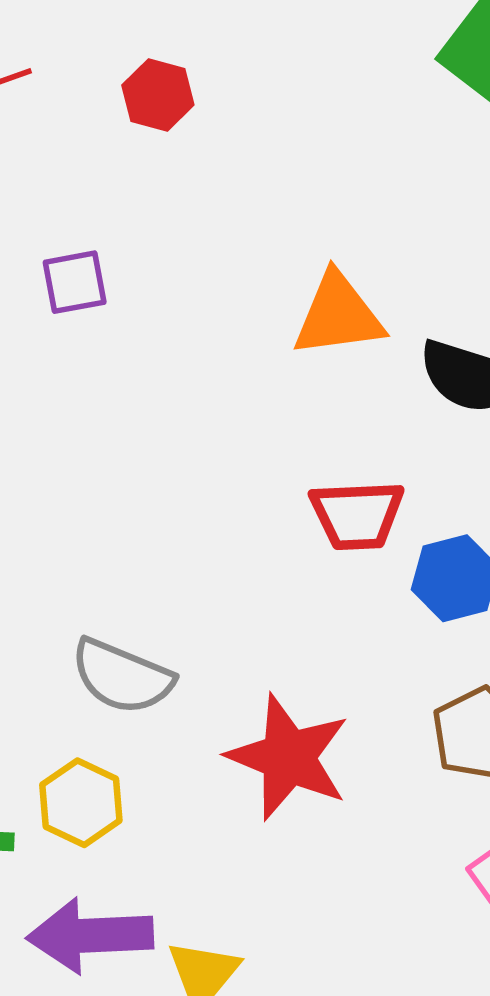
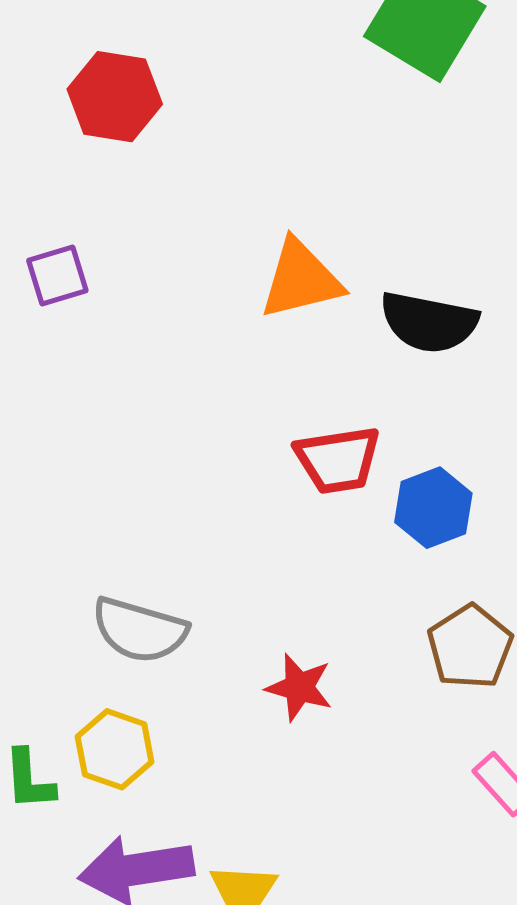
red hexagon: (158, 95) -> (115, 97), size x1.4
red star: (288, 757) -> (299, 687), size x0.6

